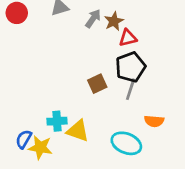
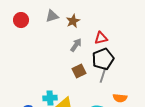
gray arrow: (93, 18) -> (76, 45), moved
brown star: (114, 21) -> (73, 21), moved

